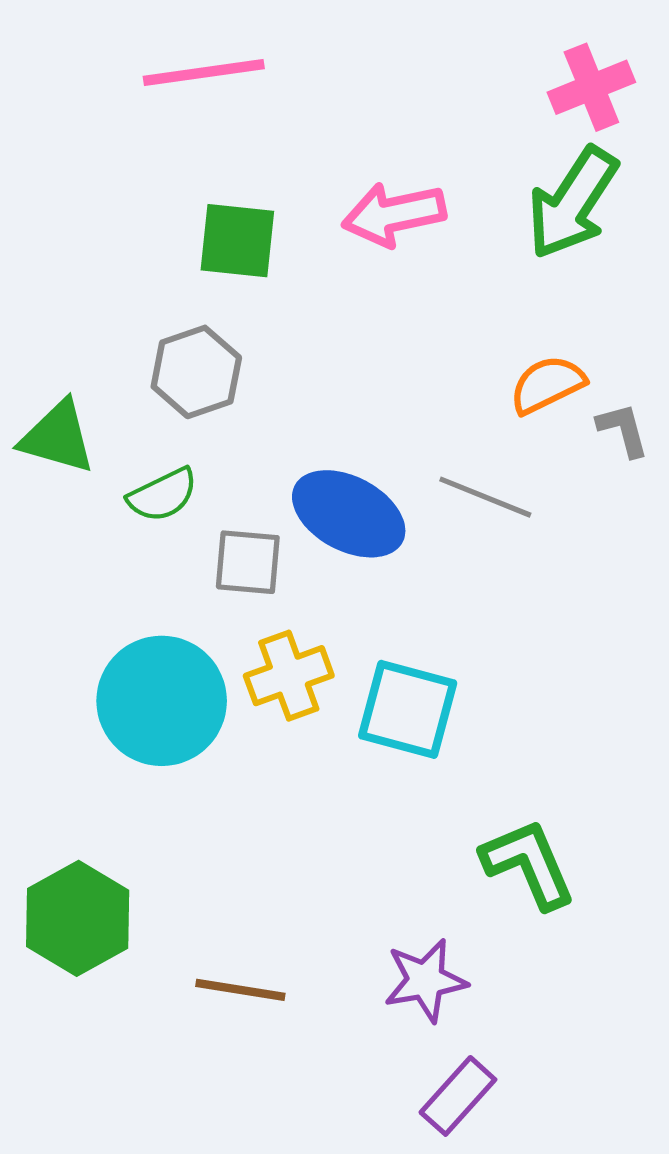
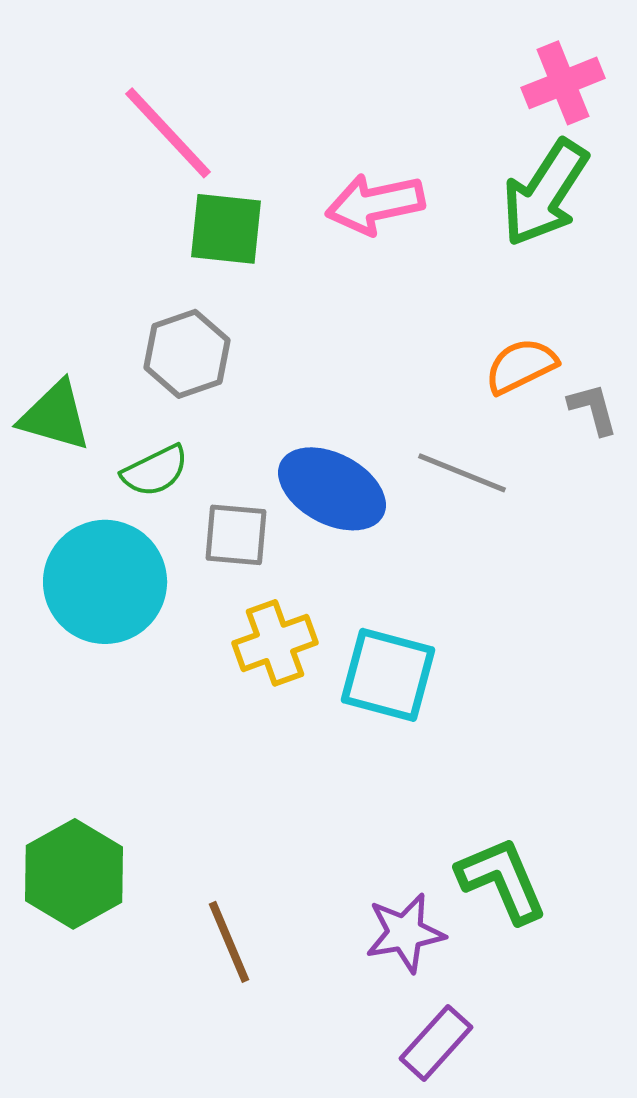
pink line: (204, 73) -> (168, 133), moved, turned 55
cyan circle: (162, 701) -> (105, 582), moved
green L-shape: (528, 864) -> (502, 880), moved
brown line: (240, 990) -> (229, 942), turned 58

